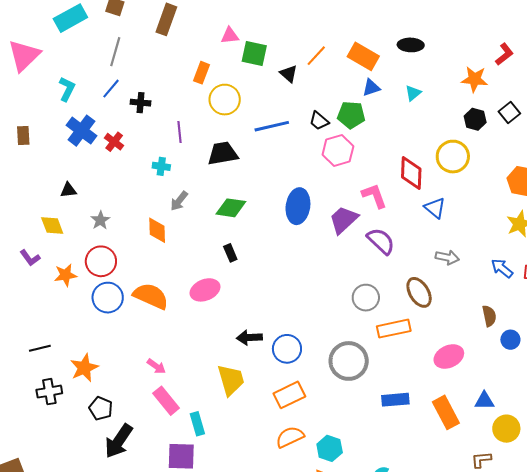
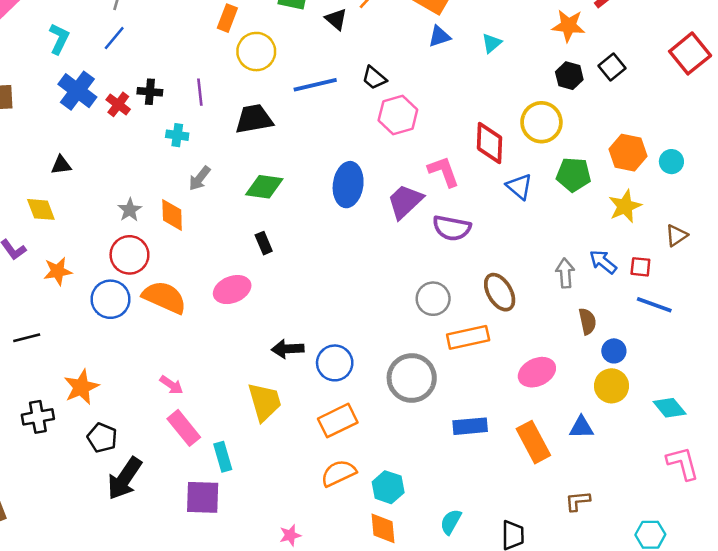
black cross: (141, 103) -> (150, 92), moved
green pentagon: (351, 115) -> (573, 175), moved
gray star: (100, 220) -> (130, 210), moved
purple semicircle: (381, 241) -> (452, 228), turned 148
gray arrow: (447, 257) -> (565, 273), moved, turned -105
red circle: (101, 261) -> (129, 255), moved
black line: (40, 348) -> (27, 338), moved
yellow circle: (506, 429) -> (611, 386), moved

